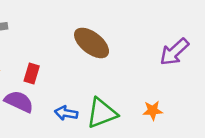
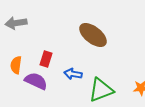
blue arrow: (66, 113) -> (73, 74), moved

